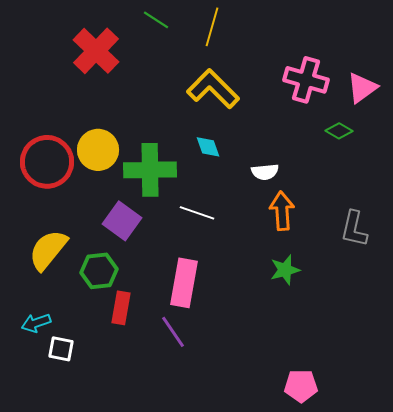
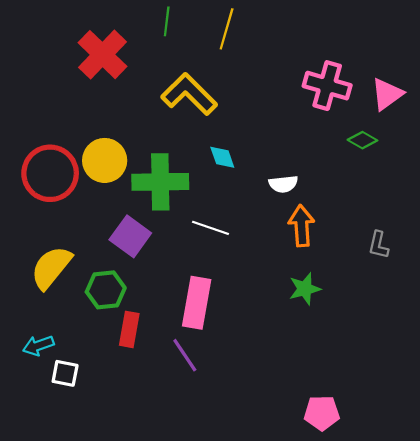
green line: (156, 20) -> (167, 21), turned 64
yellow L-shape: (213, 89) -> (189, 94), moved
gray L-shape: (354, 229) -> (378, 245), size x0.7

